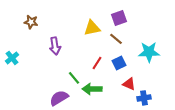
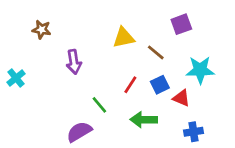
purple square: (119, 18) -> (181, 24), moved
red triangle: (129, 84) -> (181, 98), moved
green arrow: (92, 89) -> (144, 120), moved

